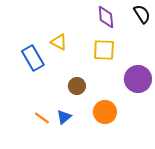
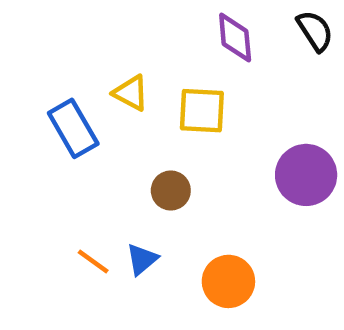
yellow square: (104, 50) -> (202, 111), moved
orange circle: (105, 112) -> (228, 281), moved

